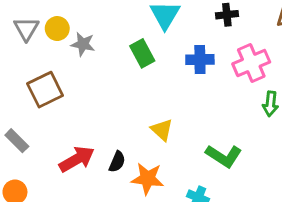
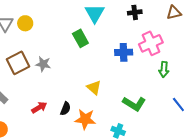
gray star: (83, 44) -> (43, 64), moved
blue cross: (200, 60) -> (124, 52), moved
red arrow: (77, 159) -> (39, 107), size x0.7

